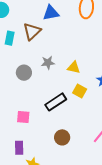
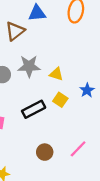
gray star: (48, 63) -> (29, 66), size x1.5
brown circle: (62, 137) -> (45, 152), moved

